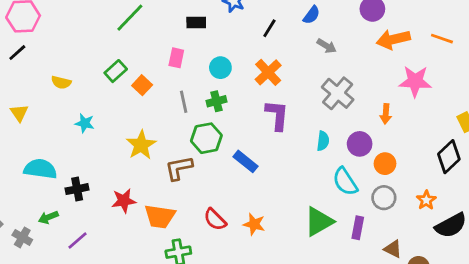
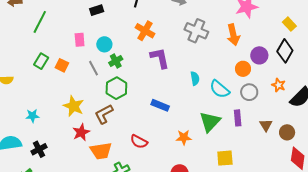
black rectangle: (196, 22) -> (97, 10), moved
cyan circle: (220, 68) -> (104, 44), moved
orange arrow: (386, 114) -> (233, 35), size x1.5
cyan star: (85, 123) -> (32, 116), moved
cyan semicircle: (323, 141) -> (195, 78), moved
purple circle: (360, 144) -> (259, 55), moved
blue rectangle: (246, 161) -> (160, 105), moved
red star: (124, 201) -> (81, 132), moved
orange star: (254, 224) -> (184, 137), moved
brown triangle: (393, 249) -> (266, 125), turned 48

